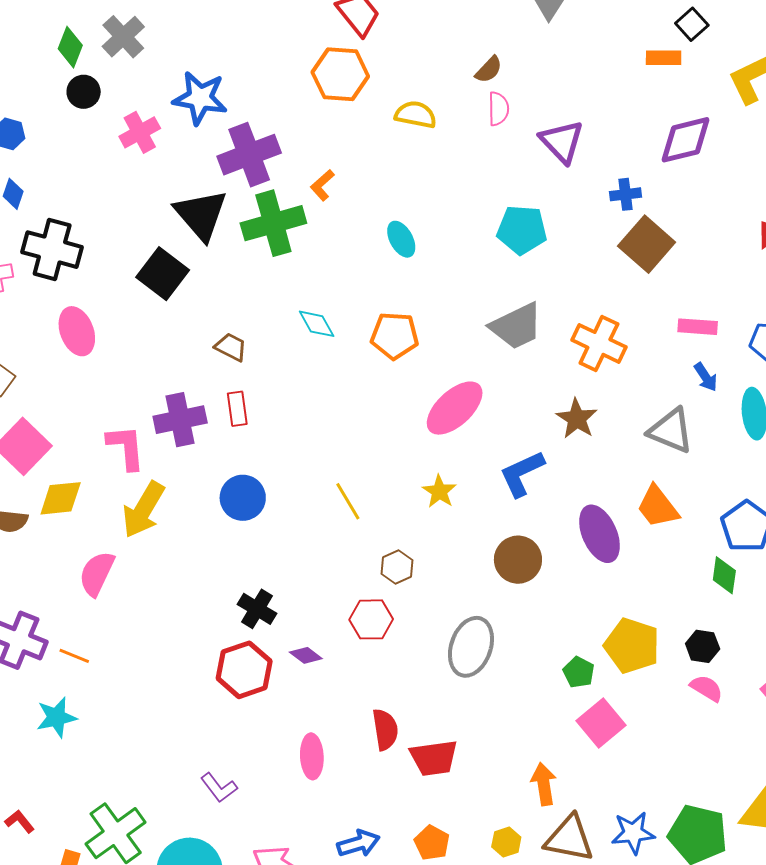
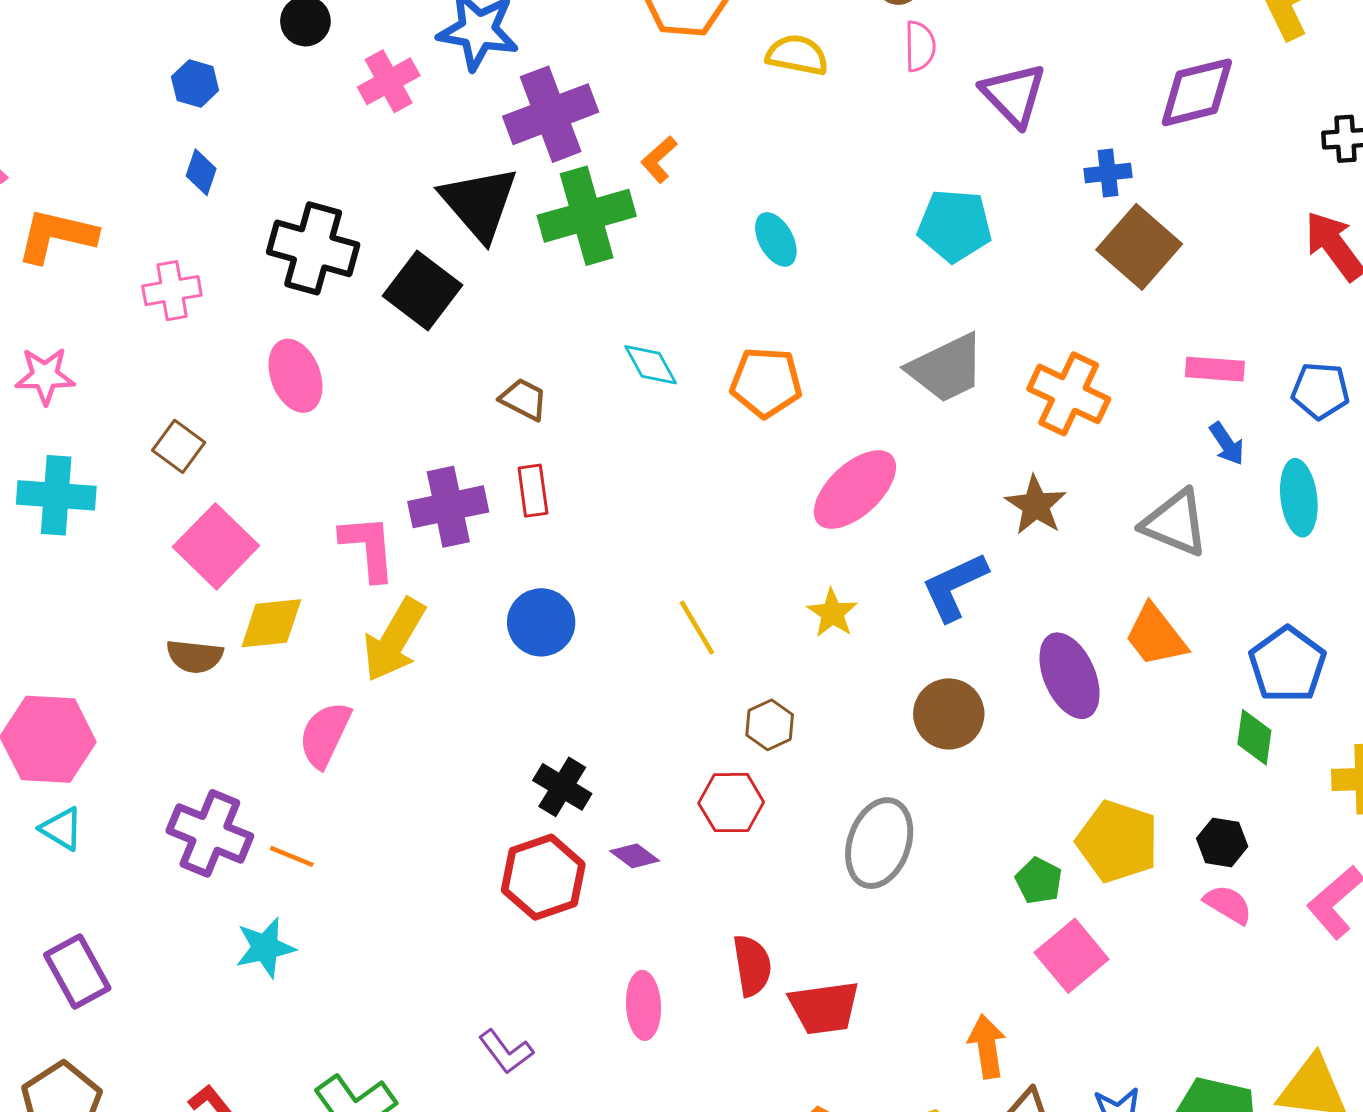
black cross: (52, 250) -> (313, 248), moved

